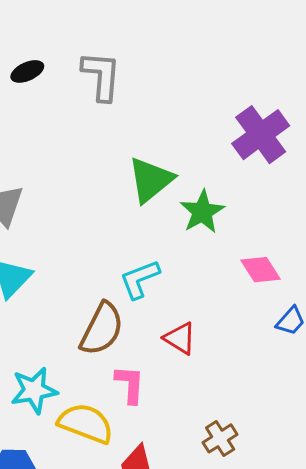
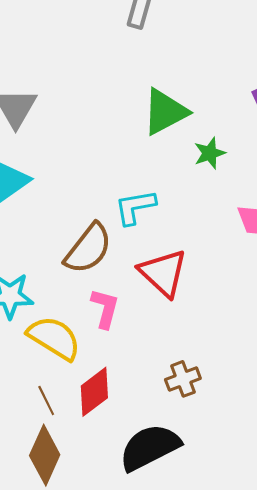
green star: (202, 212) -> (210, 153), size x0.7
red triangle: (180, 338) -> (163, 273), size x1.5

